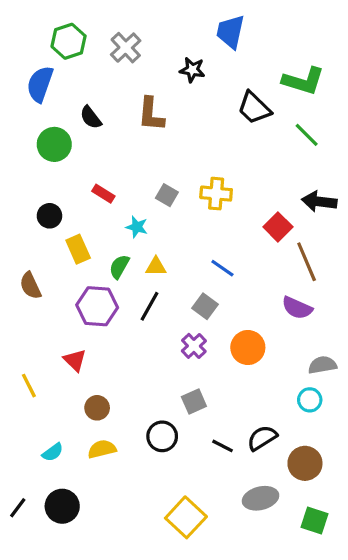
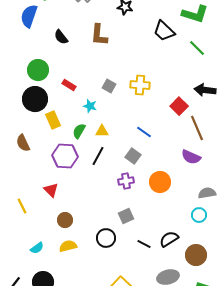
green circle: (54, 144) -> (38, 70), moved
black circle: (49, 216) -> (35, 99), size x1.6
purple cross: (194, 346) -> (126, 181), turned 35

